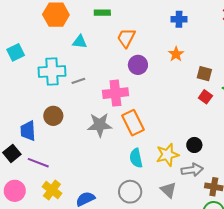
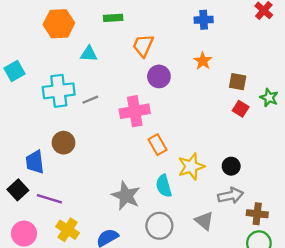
orange rectangle: (133, 123) -> (158, 145), size x0.7
gray star: (100, 125) -> (126, 196), moved, turned 30
yellow star: (167, 155) -> (191, 166), moved

